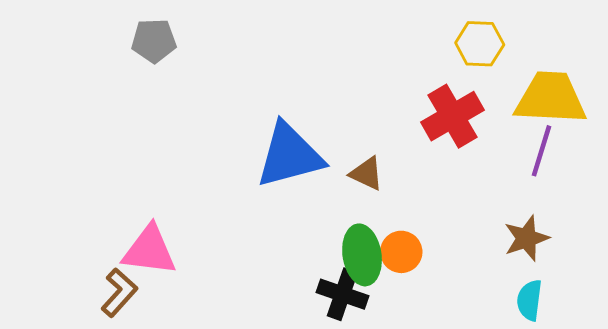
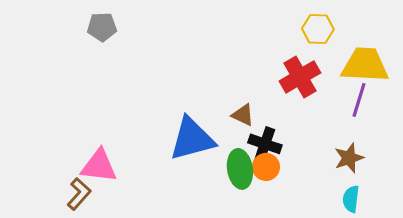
blue triangle: (290, 155) -> (192, 139), moved
black cross: (342, 294) -> (265, 144), moved

